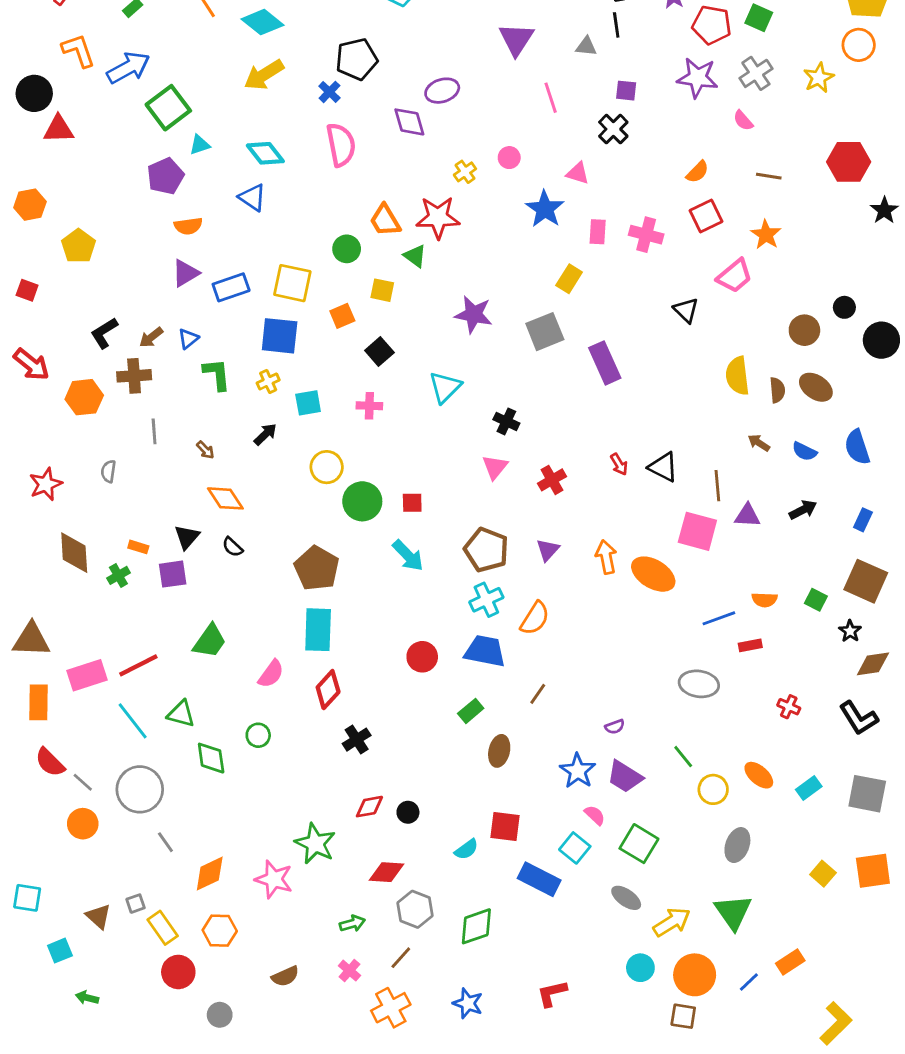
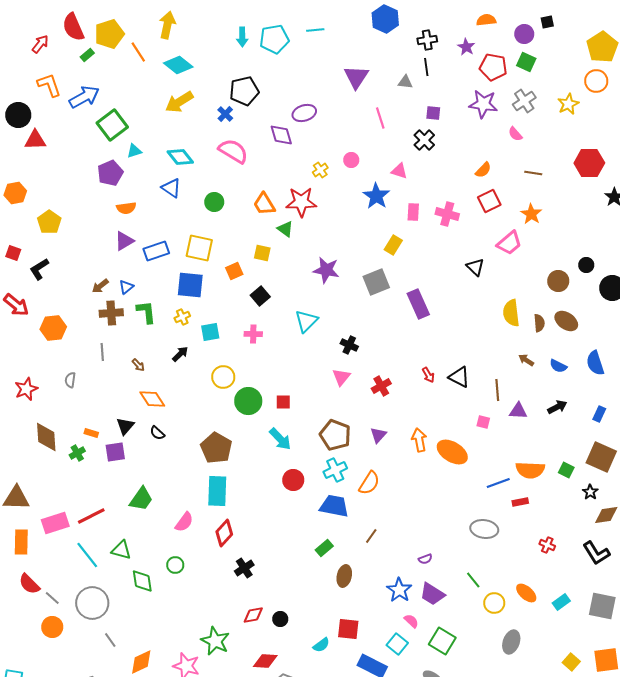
pink semicircle: (341, 145) -> (233, 151), turned -48
green circle: (347, 249) -> (214, 202), moved
black L-shape: (104, 333) -> (39, 269), moved
brown cross: (134, 376) -> (111, 313), moved
pink square: (697, 531) -> (483, 422), size x0.5
orange semicircle: (765, 600) -> (530, 470), size x1.6
red circle: (422, 657) -> (293, 480), moved

